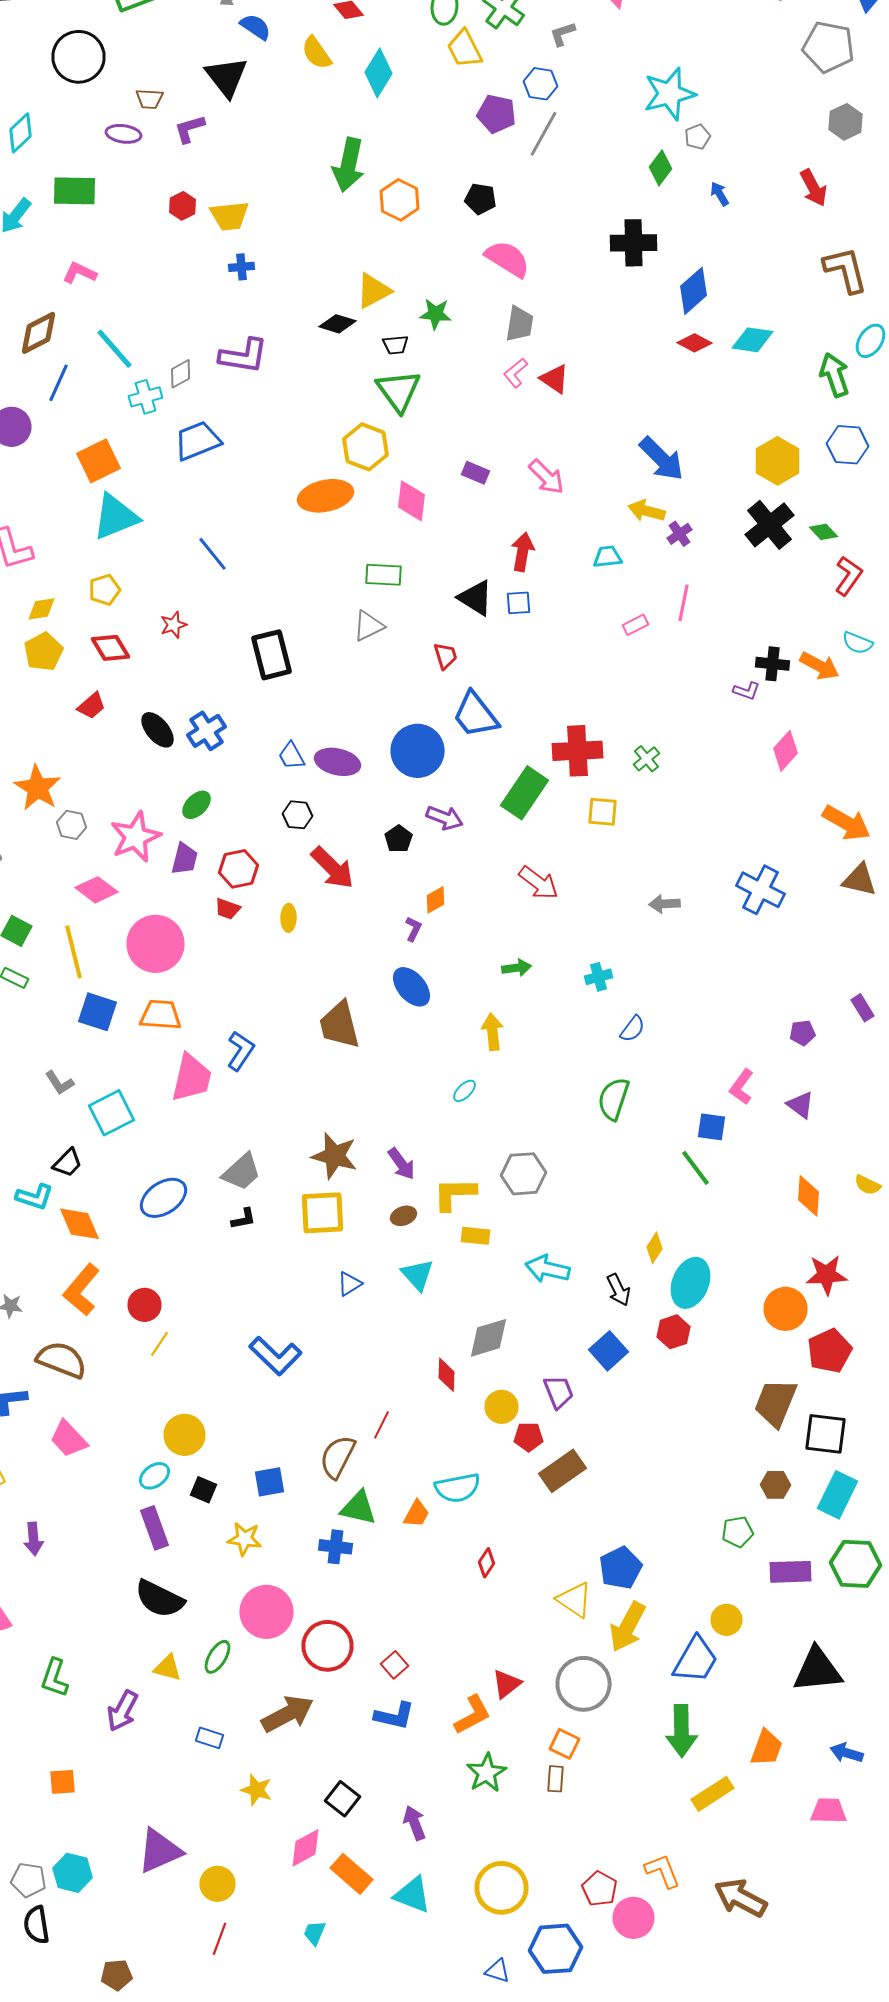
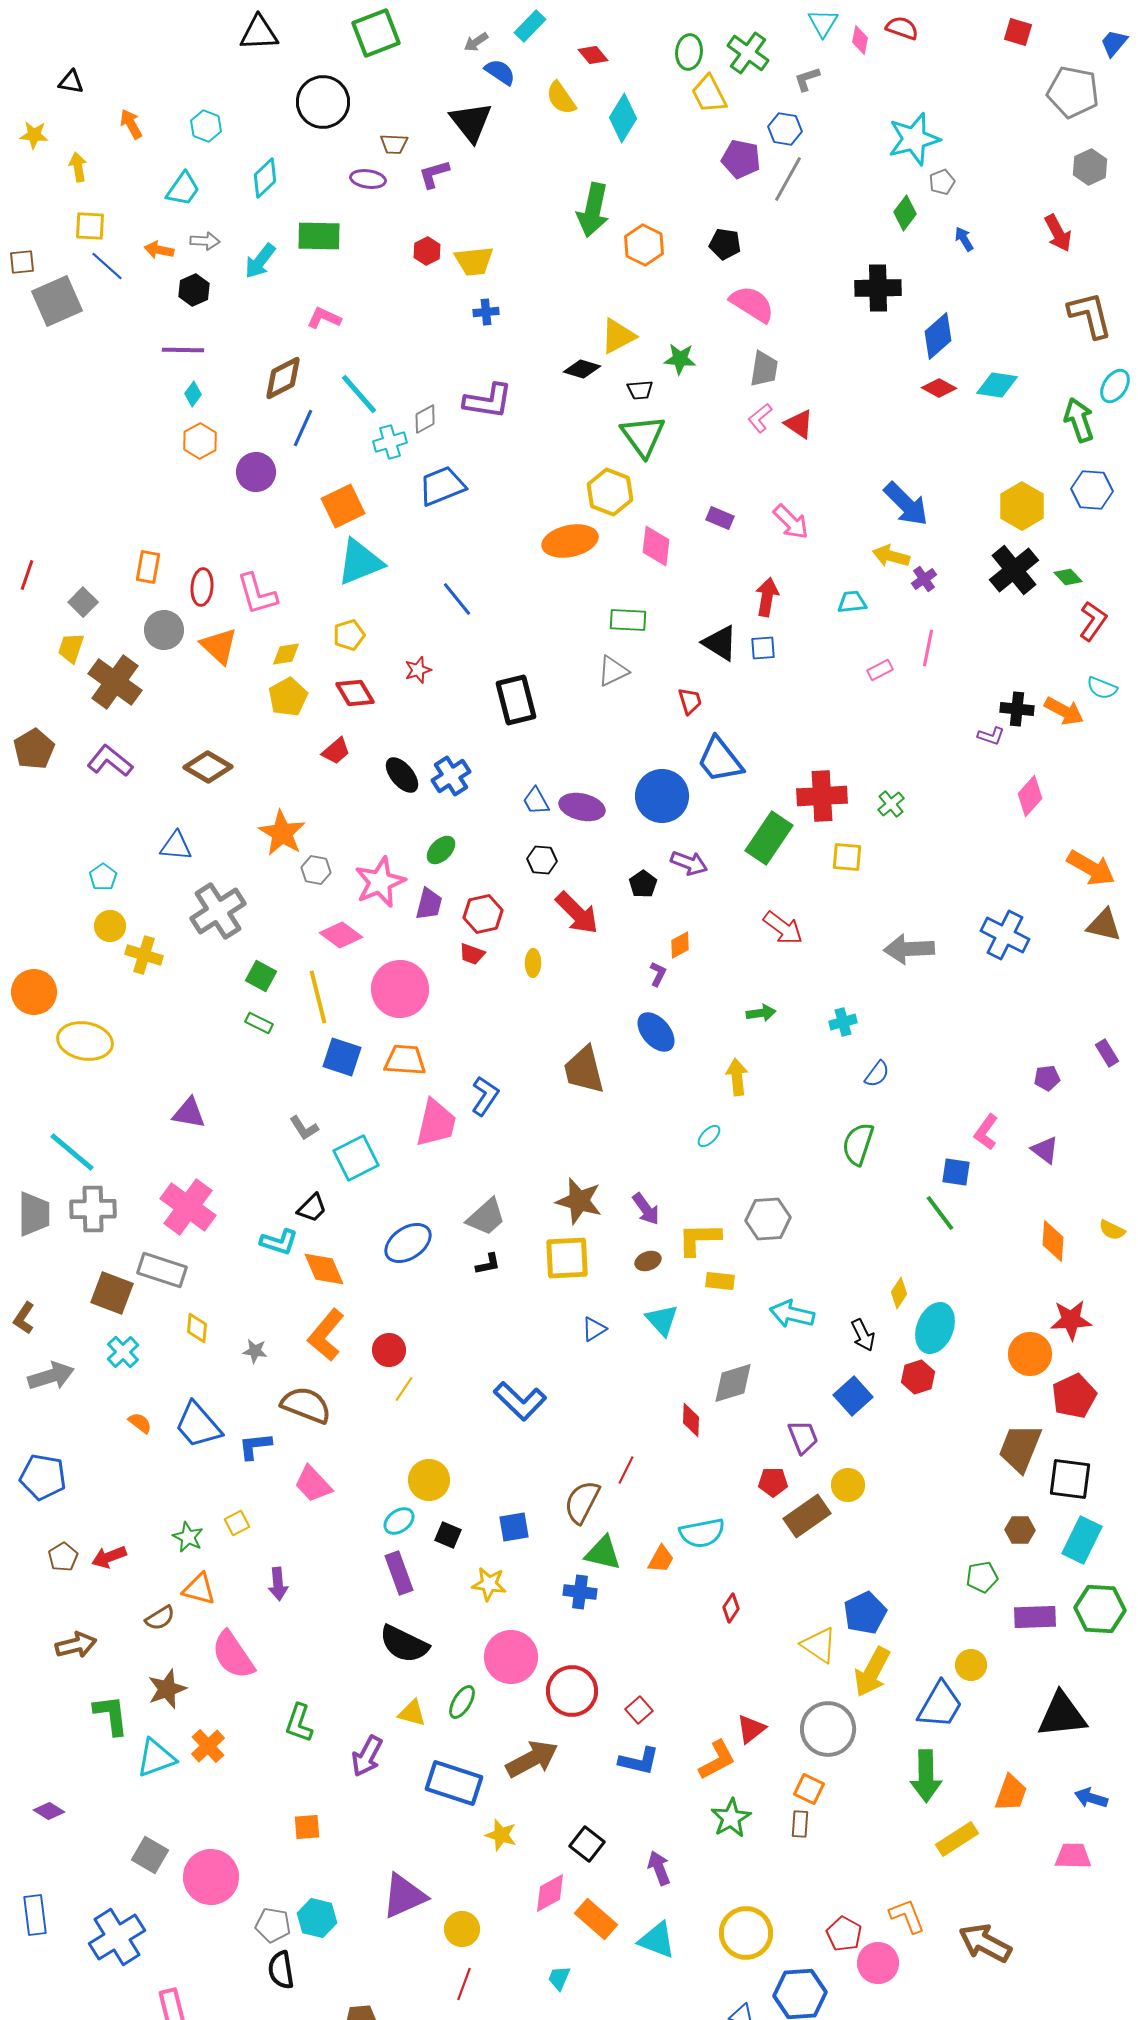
gray arrow: (664, 904) -> (909, 949), size x1.6
yellow circle: (502, 1407) -> (848, 1485), moved
blue rectangle: (210, 1738) -> (454, 1783), size x2.0

